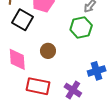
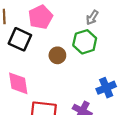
brown circle: (48, 51) -> (57, 55), moved

